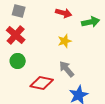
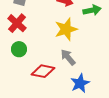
yellow star: (65, 41) -> (66, 29), size x1.6

